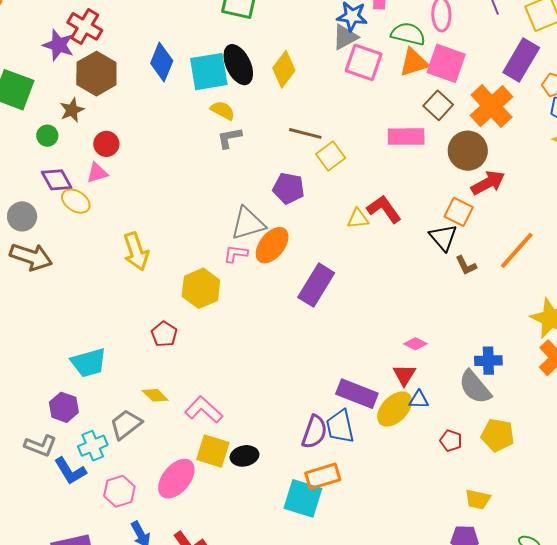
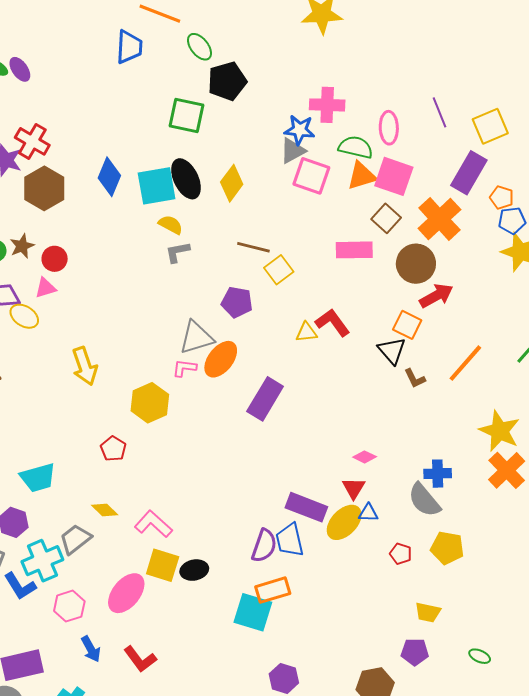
brown star: (72, 110) -> (22, 246), moved
cyan cross: (93, 446) -> (42, 561), size x1.4

